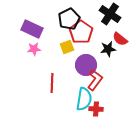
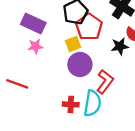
purple circle: (86, 65) -> (80, 65), moved
red line: (52, 83) -> (17, 84), moved, turned -72
red cross: (96, 109) -> (71, 104), moved

